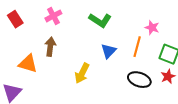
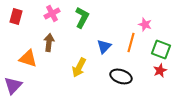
red rectangle: (15, 19) -> (16, 16), turned 49
green L-shape: (100, 20) -> (82, 17), moved, turned -95
black ellipse: (139, 80) -> (121, 76), moved

